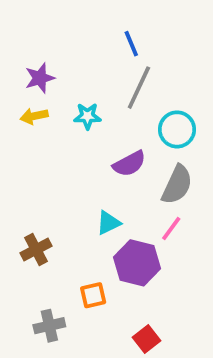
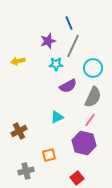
purple star: (40, 78) -> (48, 41), moved
cyan star: (87, 116) -> (56, 64), moved
purple hexagon: (137, 263) -> (84, 143), moved

